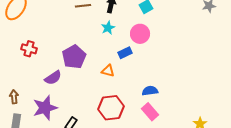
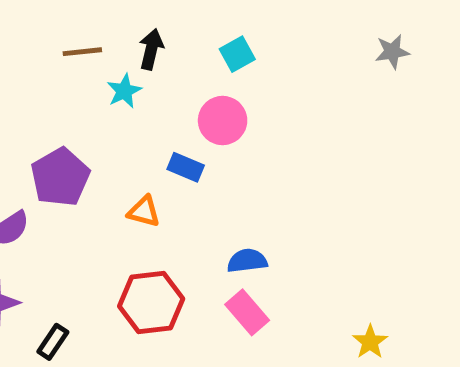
cyan star: (108, 28) -> (124, 91), moved
blue rectangle: (125, 53) -> (186, 167), turned 48

